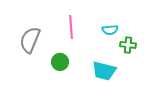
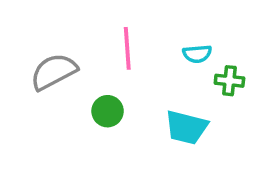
gray semicircle: (30, 40) -> (54, 72), turned 40

